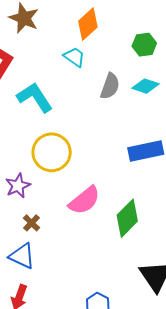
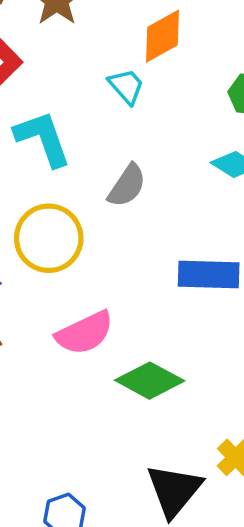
gray semicircle: (110, 86) -> (127, 186), moved
green diamond: (127, 218) -> (150, 381), turned 60

